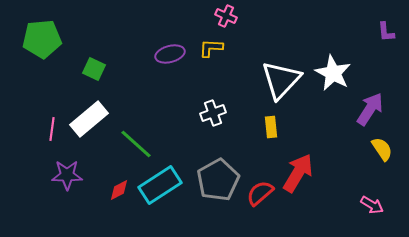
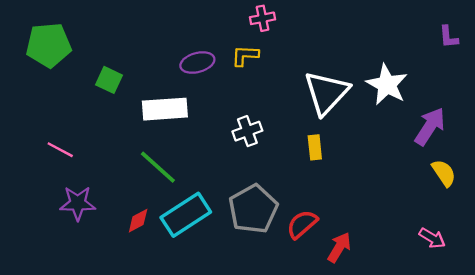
pink cross: (226, 16) -> (262, 18), turned -35
white rectangle: (89, 119) -> (165, 109), moved, turned 36
pink line: (52, 129) -> (60, 150), turned -70
red arrow: (298, 173) -> (339, 247), moved, size x0.7

